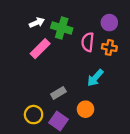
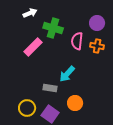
white arrow: (37, 23) -> (30, 13), moved
cyan arrow: (95, 78) -> (67, 74), moved
gray rectangle: (58, 93) -> (50, 88), turned 40

